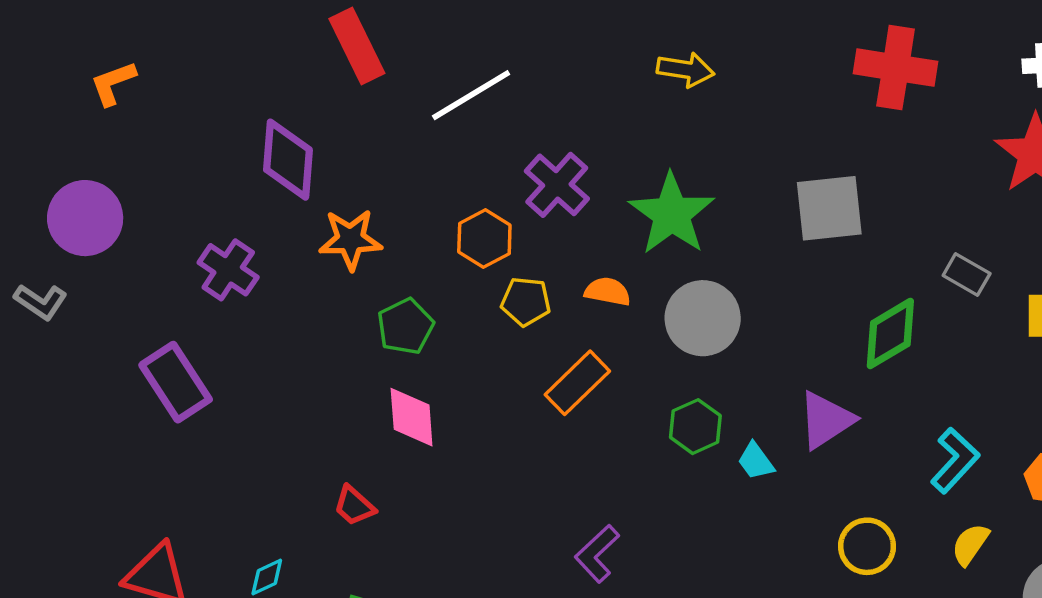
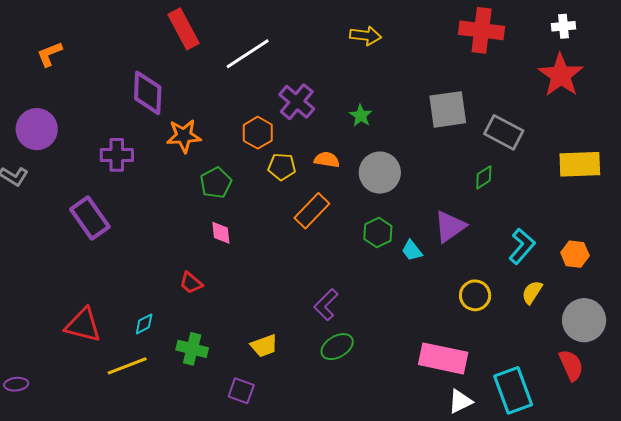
green star: (672, 214) -> (361, 116), size x0.5
purple cross: (228, 270) -> (117, 155), turned -32
gray rectangle: (967, 274) -> (504, 132), moved, size x1.5
green diamond: (890, 333) -> (484, 177), size x0.6
pink diamond: (412, 417) -> (221, 233), size x0.7

